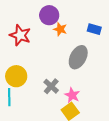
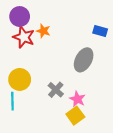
purple circle: (49, 15) -> (20, 17), moved
orange star: (60, 29) -> (43, 31), moved

